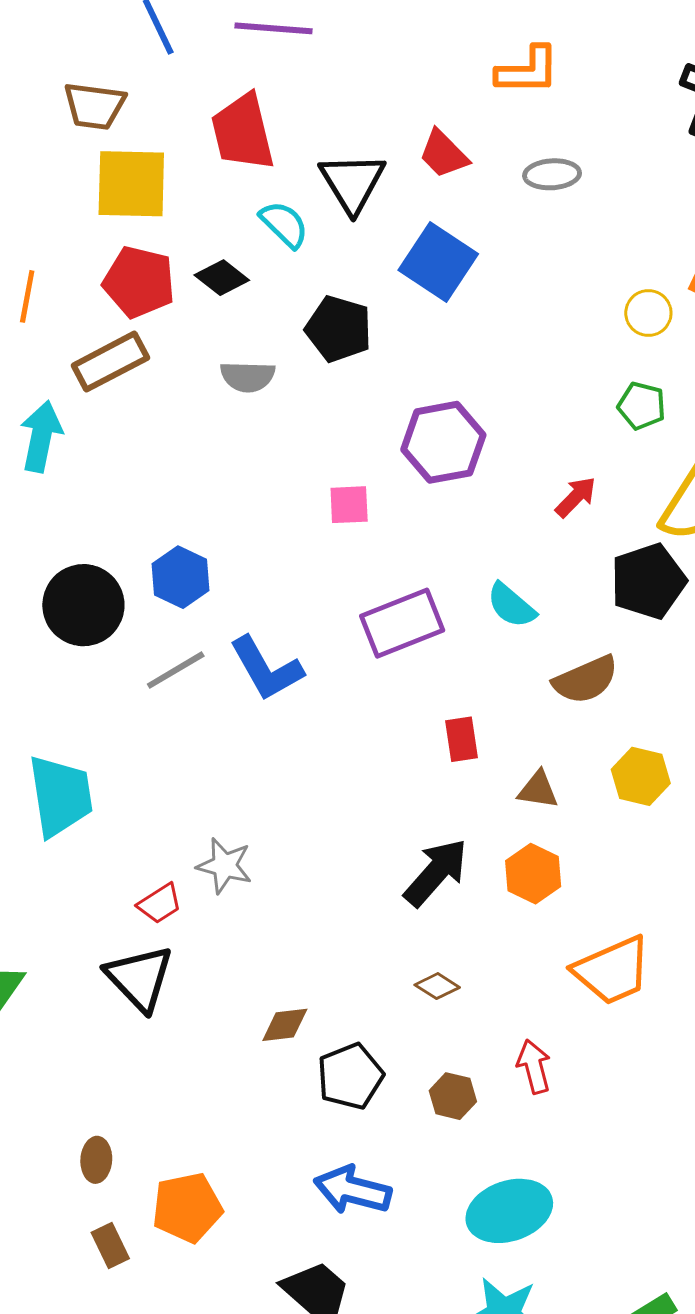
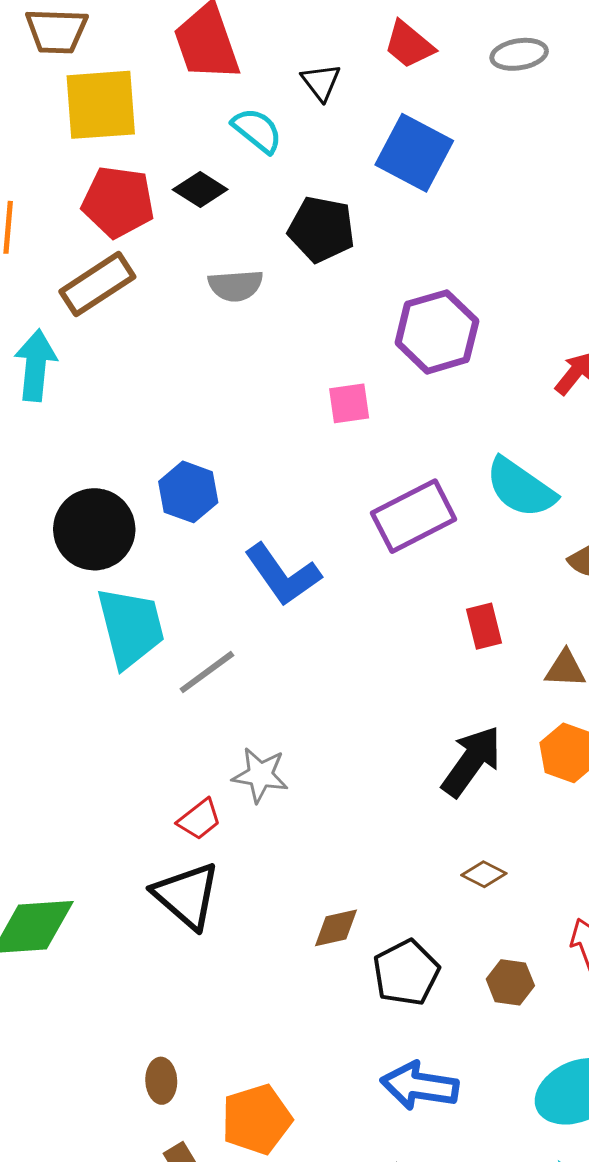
black triangle: (352, 183) -> (321, 82), size x0.6
cyan semicircle: (511, 605) -> (521, 488), size x1.4
gray line: (176, 670) -> (207, 672), moved
cyan trapezoid: (60, 796) -> (131, 627), moved

